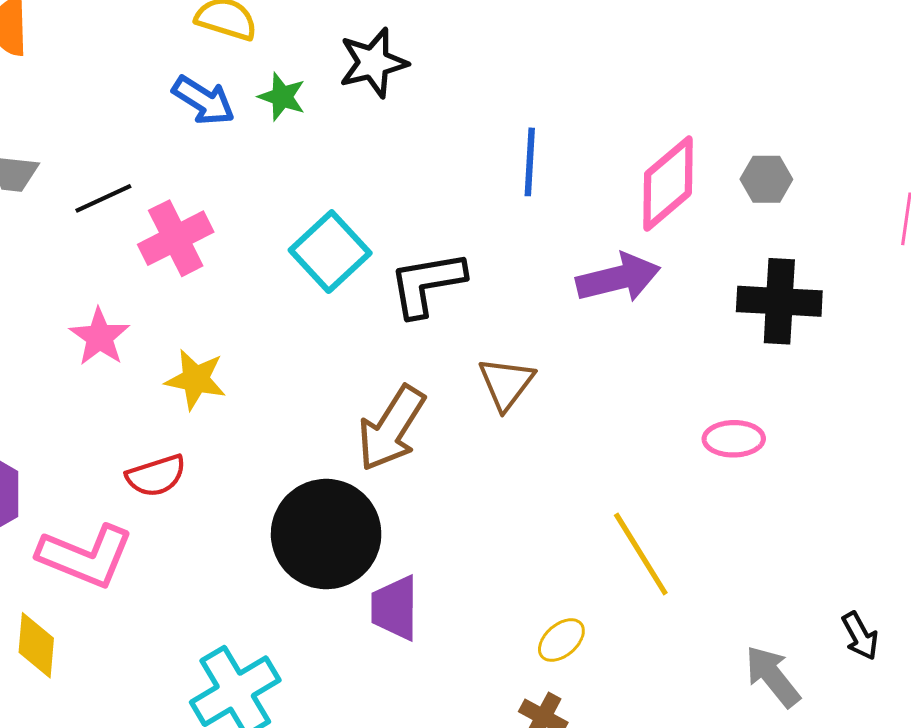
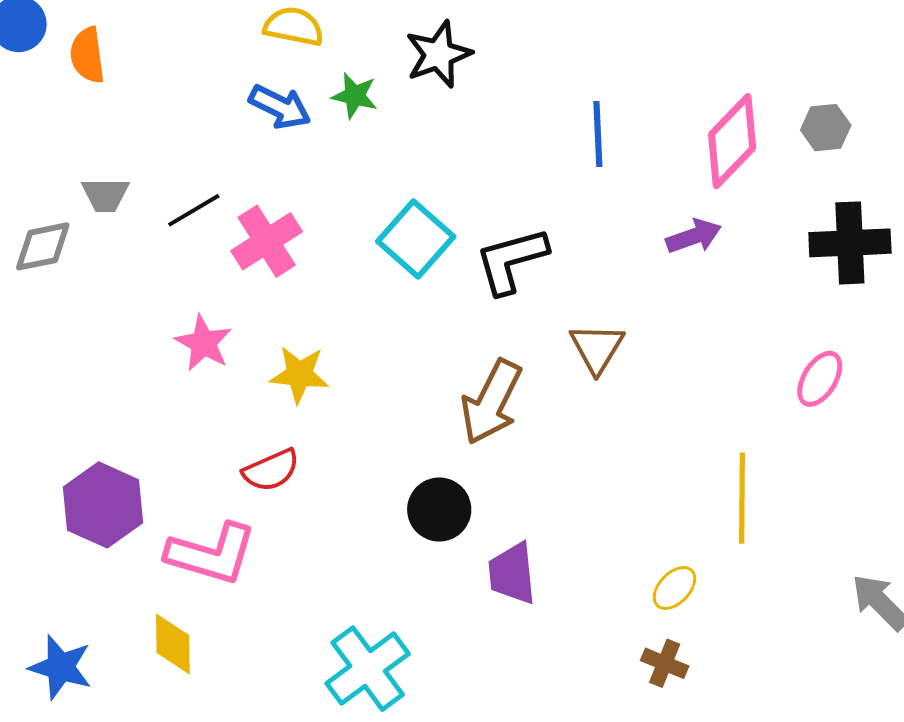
purple arrow: (618, 278) -> (694, 236), size x0.7
pink ellipse: (734, 439) -> (820, 379), turned -52
black circle: (326, 534) -> (439, 510), size x0.6
yellow line: (641, 554) -> (742, 498), turned 38

